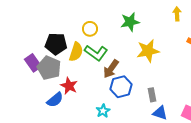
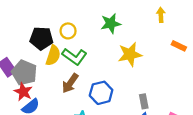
black pentagon: (56, 44) -> (41, 38), moved
brown arrow: (111, 69) -> (70, 83), moved
red star: (69, 86) -> (23, 92), moved
gray rectangle: (152, 95) -> (144, 101), moved

